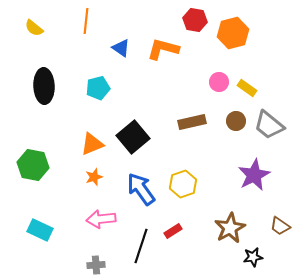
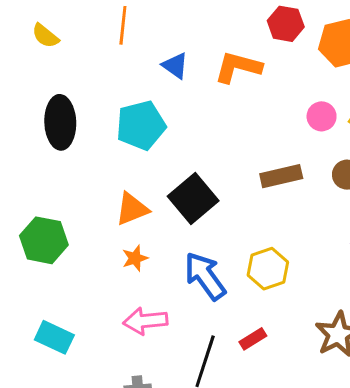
cyan pentagon: (98, 88) -> (141, 125), size x1.4

